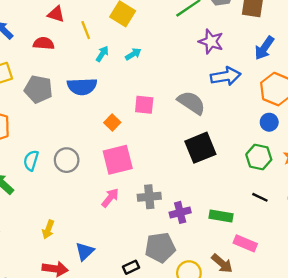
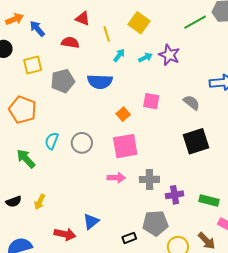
purple star: (211, 41) -> (169, 55), moved
gray pentagon: (38, 89) -> (63, 81), turned -30
gray semicircle: (191, 103) -> (191, 103), size x0.7
pink arrow: (110, 198) -> (116, 178), turned 48
yellow arrow: (48, 229) -> (40, 202), moved

